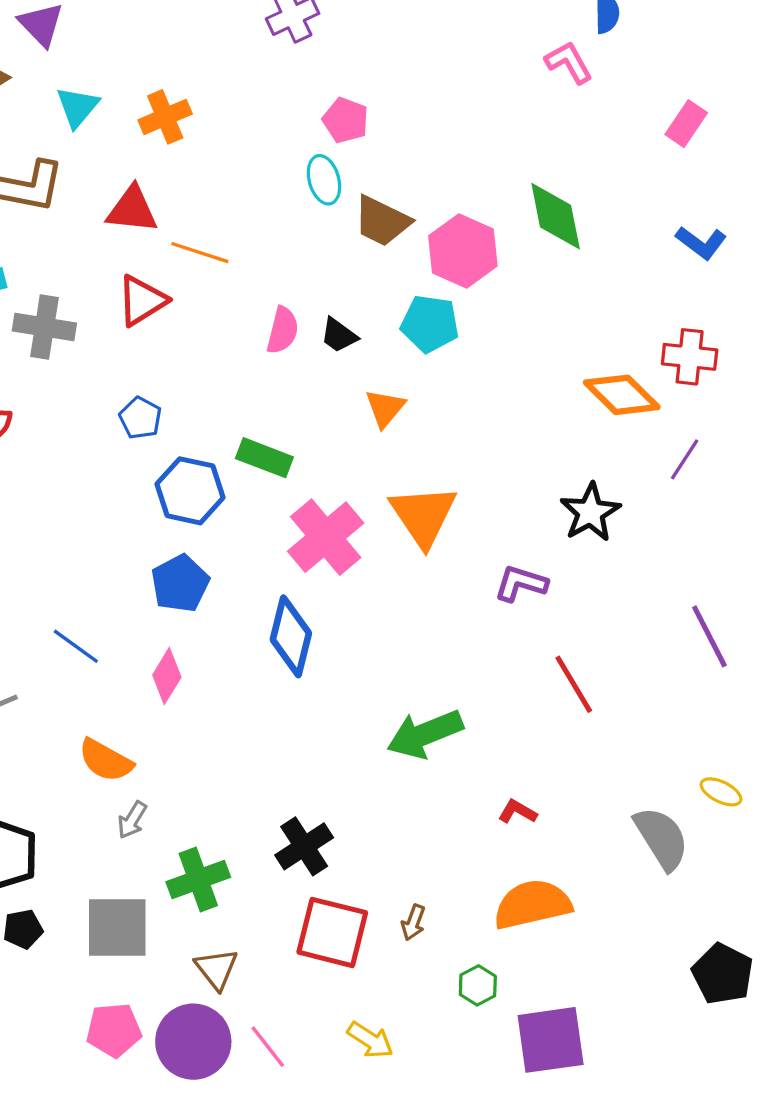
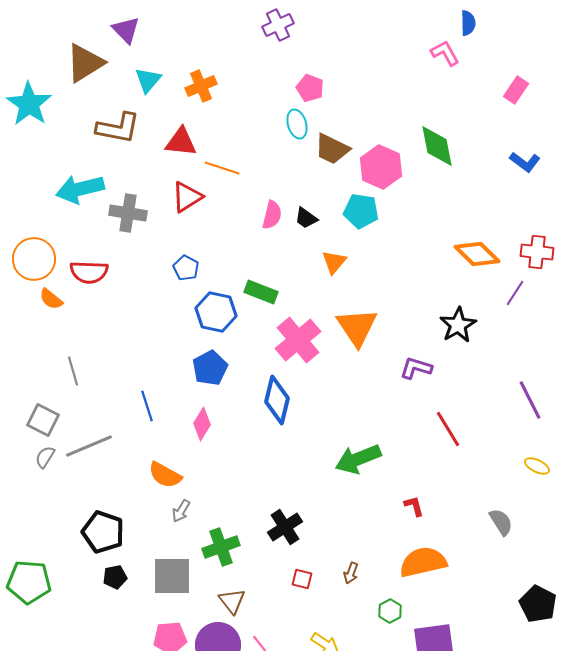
red cross: (690, 357) -> (537, 252), moved
blue line: (76, 646) -> (147, 406), turned 36
yellow ellipse: (721, 792) -> (537, 466), moved
red L-shape: (518, 812) -> (414, 506), turned 45
gray semicircle: (661, 838) -> (501, 522), size x0.7
red square: (332, 932) -> (302, 579), size x0.5

